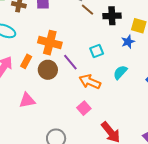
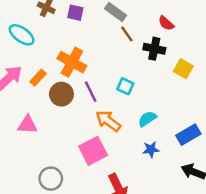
blue star: (128, 42) -> (151, 149), moved
cyan square: (97, 51) -> (125, 86), turned 32
pink square: (84, 108) -> (93, 151), size x1.6

